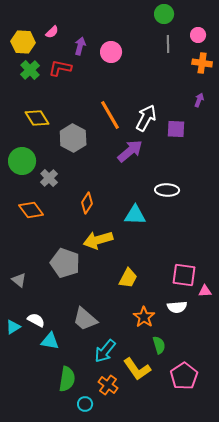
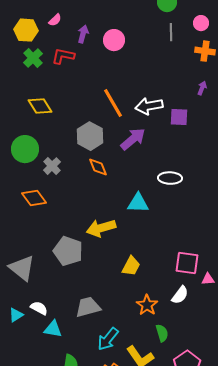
white arrow: (146, 118) -> (149, 106), turned -128
gray hexagon: (73, 138) -> (90, 136), moved
orange diamond: (87, 203) -> (98, 167), moved, turned -55
gray triangle: (19, 280) -> (22, 268), size x1.8
white semicircle: (177, 307) -> (180, 295), turned -48
gray trapezoid: (85, 319) -> (88, 307), turned 124

